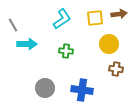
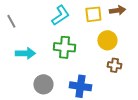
cyan arrow: (27, 44) -> (25, 53), moved
green cross: (66, 51) -> (64, 47), size x1.5

